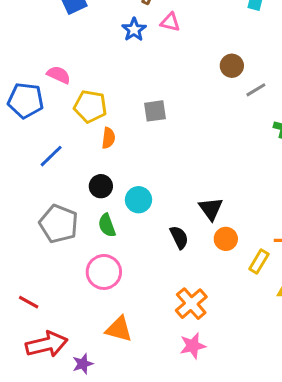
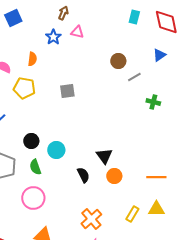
orange semicircle: (108, 138) -> (32, 59), moved
yellow rectangle: (259, 261) -> (132, 214), moved

